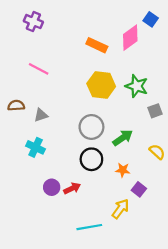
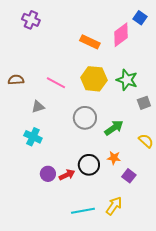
pink line: (39, 69) -> (56, 83), moved
brown semicircle: (16, 105) -> (16, 80), moved
black circle: (91, 159) -> (89, 165), moved
yellow arrow: (121, 209) -> (114, 206), moved

